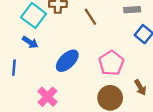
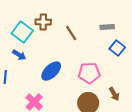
pink pentagon: (111, 63) -> (89, 73), turned 30

